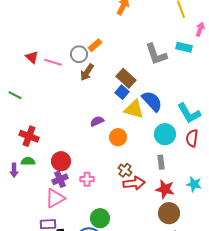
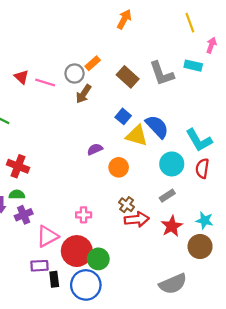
brown rectangle: (126, 78) -> (128, 77), moved
red circle: (61, 161) -> (77, 251), moved, size x1.4
gray rectangle: (161, 162) -> (167, 196), turned 64
purple cross: (60, 179) -> (24, 215), moved
red star: (165, 189) -> (172, 226), turned 30
brown circle: (169, 213) -> (200, 246), moved

